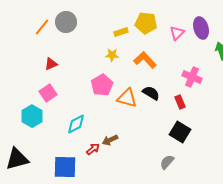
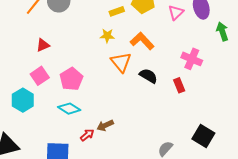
pink pentagon: (102, 85) -> (71, 79), moved
orange triangle: (127, 98) -> (121, 62), moved, turned 35
cyan diamond: (76, 124) -> (69, 109), turned 60
black square: (180, 132) -> (203, 136), moved

